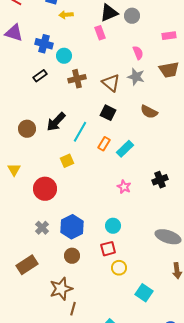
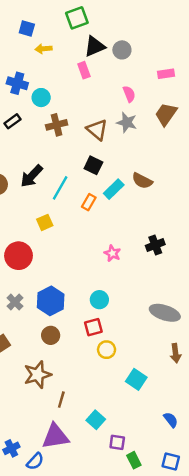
brown trapezoid: (169, 70) -> (166, 114), turned 135
brown semicircle: (149, 112) -> (142, 181), moved
cyan rectangle: (125, 149) -> (114, 189), moved
brown line: (73, 309) -> (61, 400), moved

